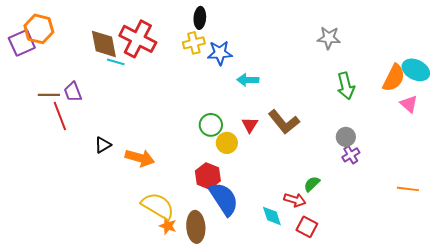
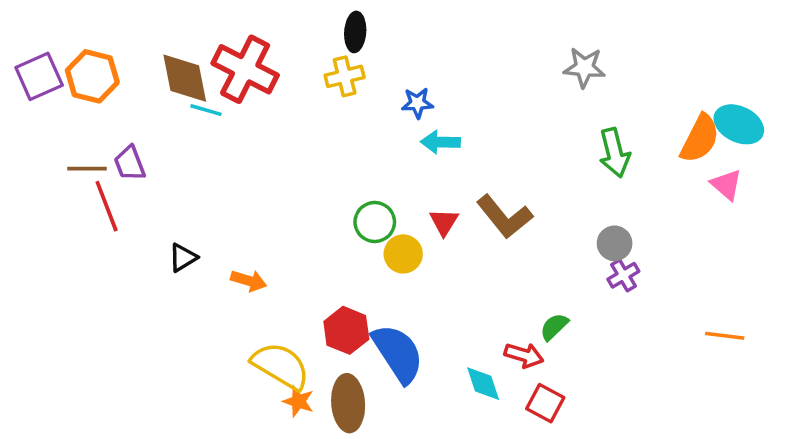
orange hexagon: (39, 29) -> (92, 76), moved
blue star: (220, 53) -> (417, 103), moved, size x0.7
orange arrow: (140, 158) -> (249, 281), size x0.7
red hexagon: (208, 176) -> (346, 330), moved

